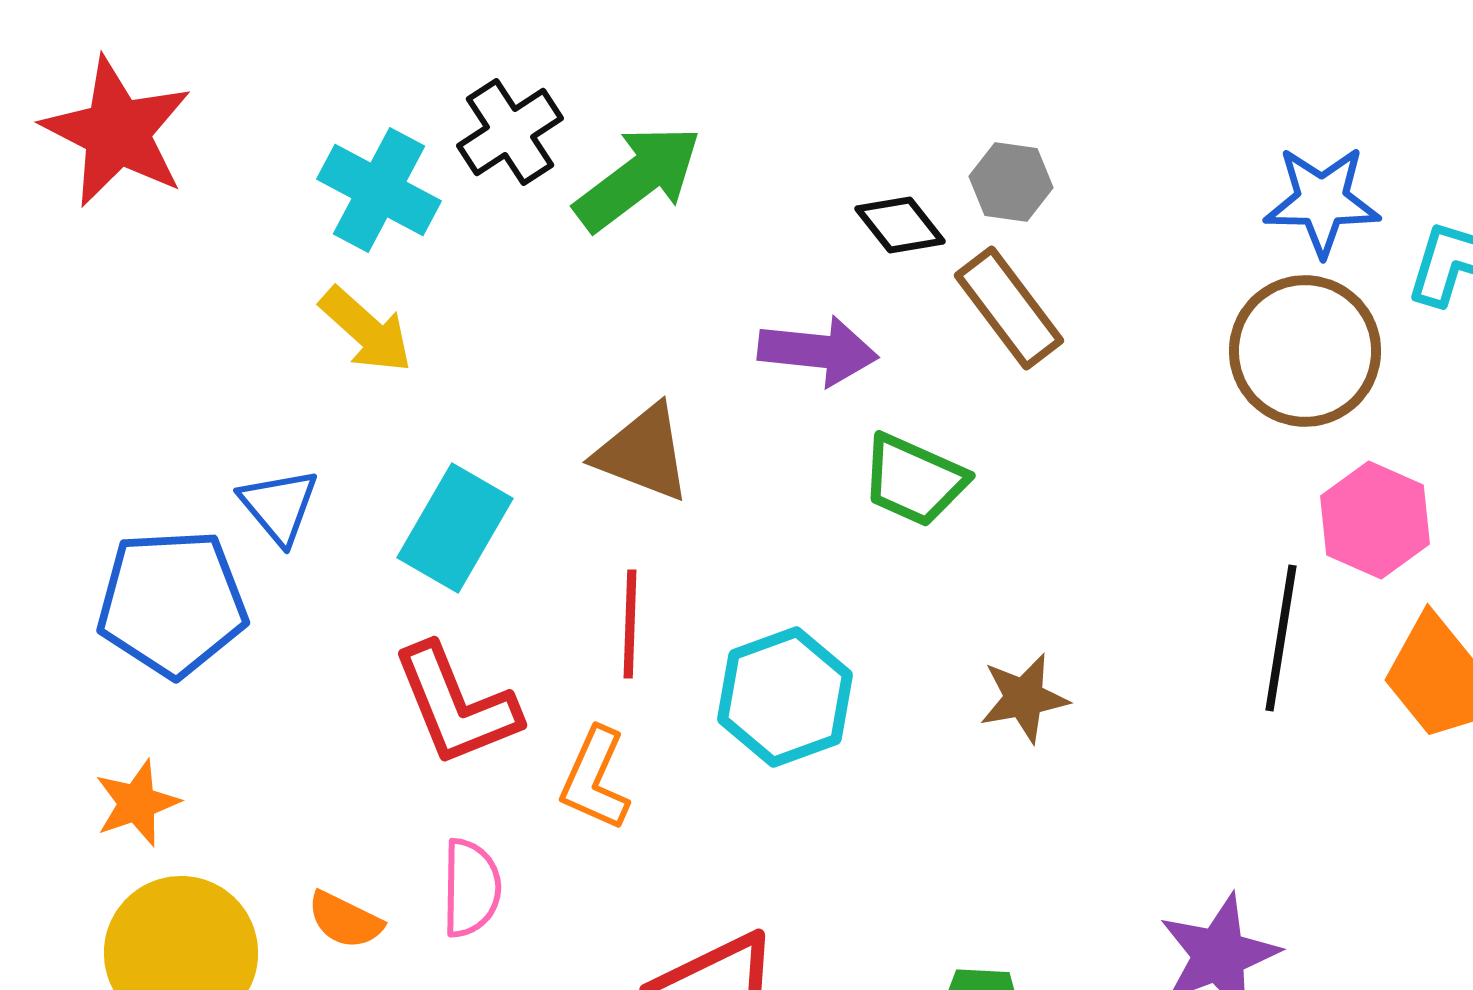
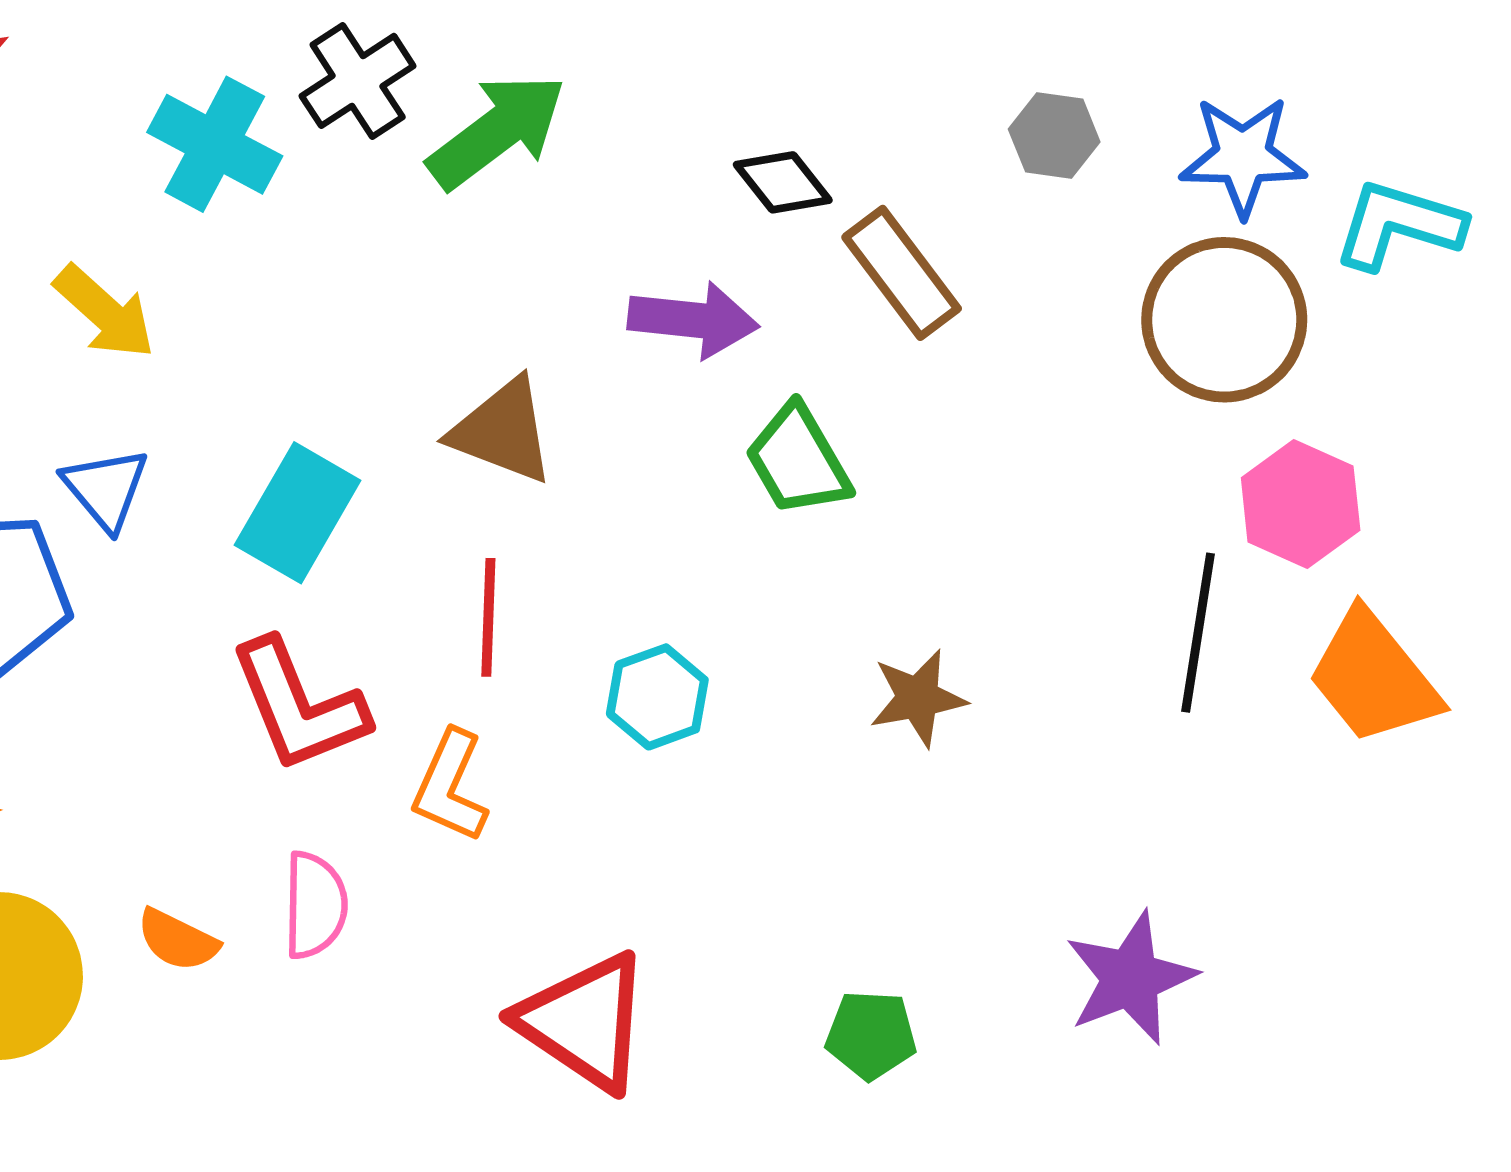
gray hexagon: (1011, 182) -> (1054, 135), moved
yellow arrow: (366, 330) -> (105, 312), moved
green trapezoid: (914, 480) -> (798, 460), turned 36
cyan hexagon: (785, 697) -> (657, 697), size x0.7

